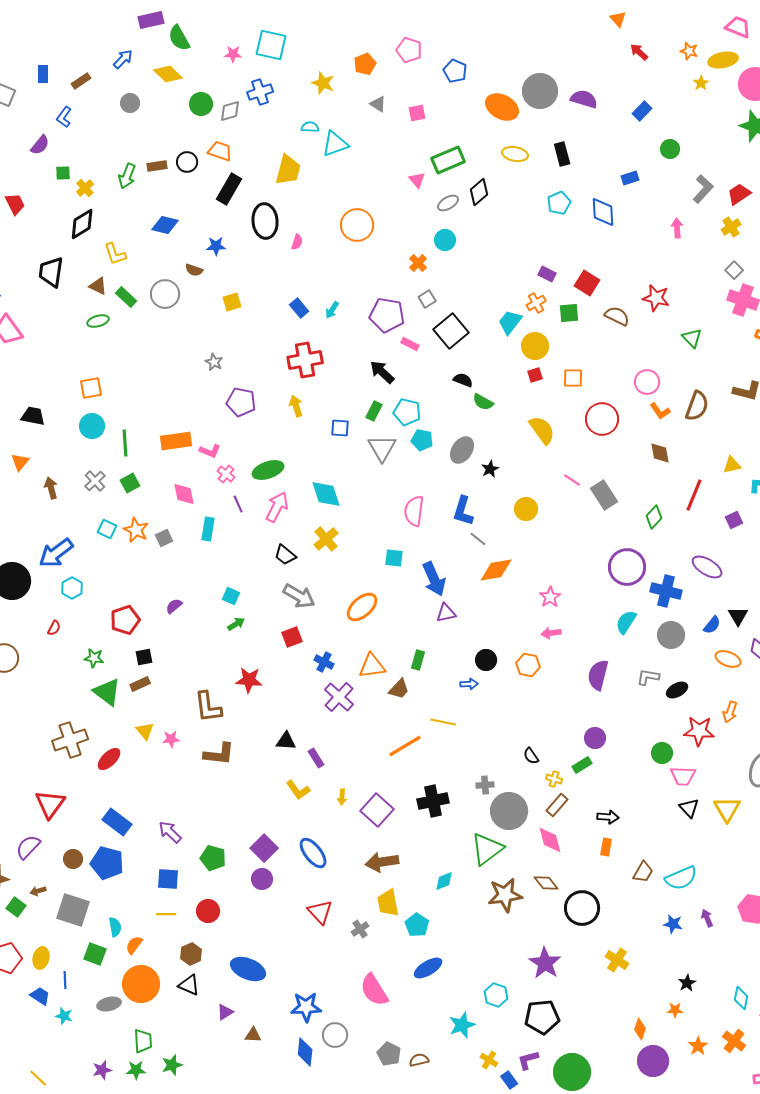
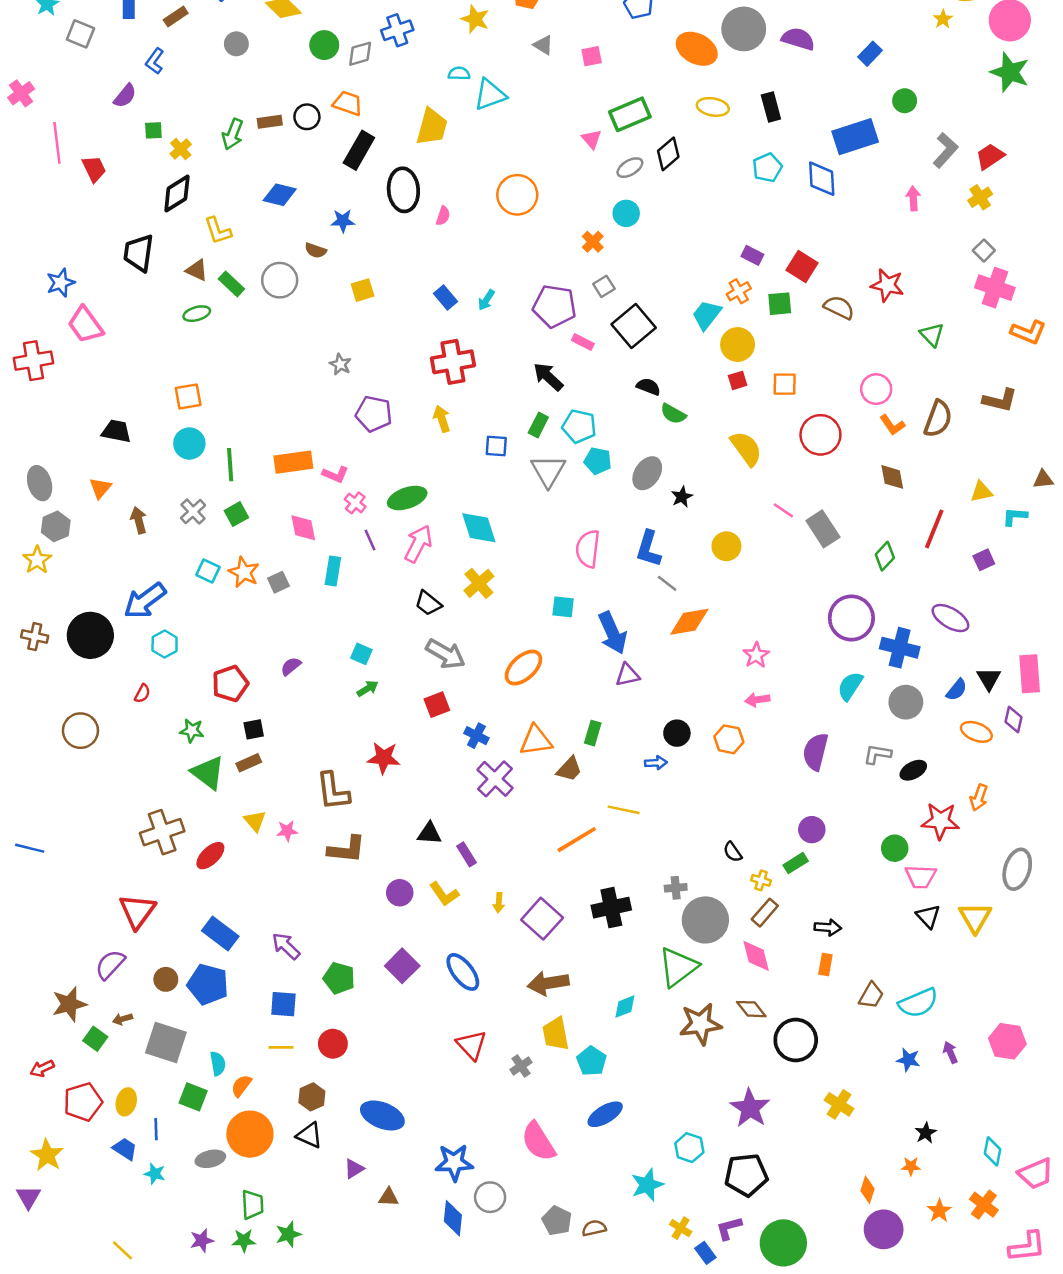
blue rectangle: (630, 178) -> (855, 137), size x2.0
purple circle: (262, 879) -> (400, 893), moved

